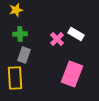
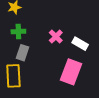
white rectangle: (76, 34) -> (80, 44), moved

